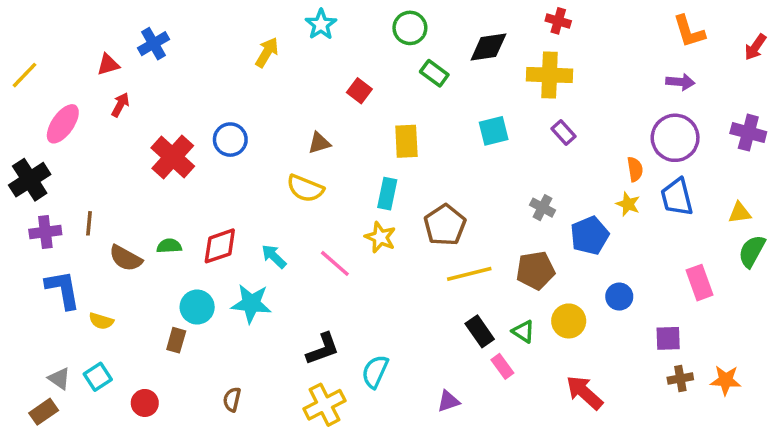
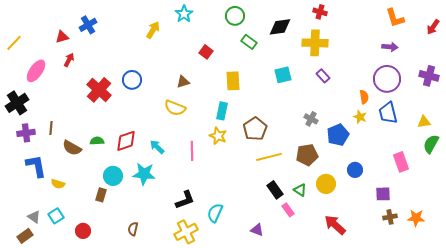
pink line: (335, 263) -> (192, 151), turned 48
purple triangle: (448, 401) -> (257, 230), turned 40

